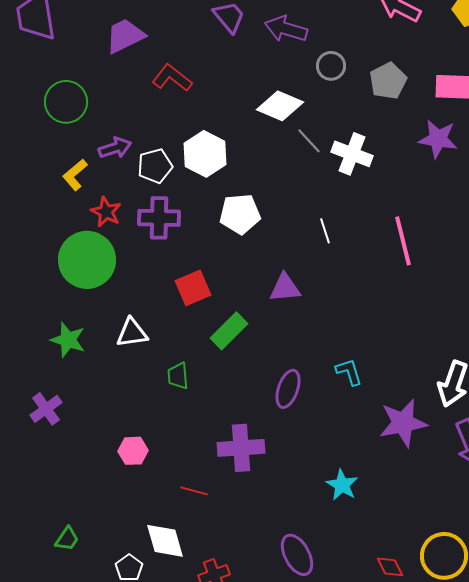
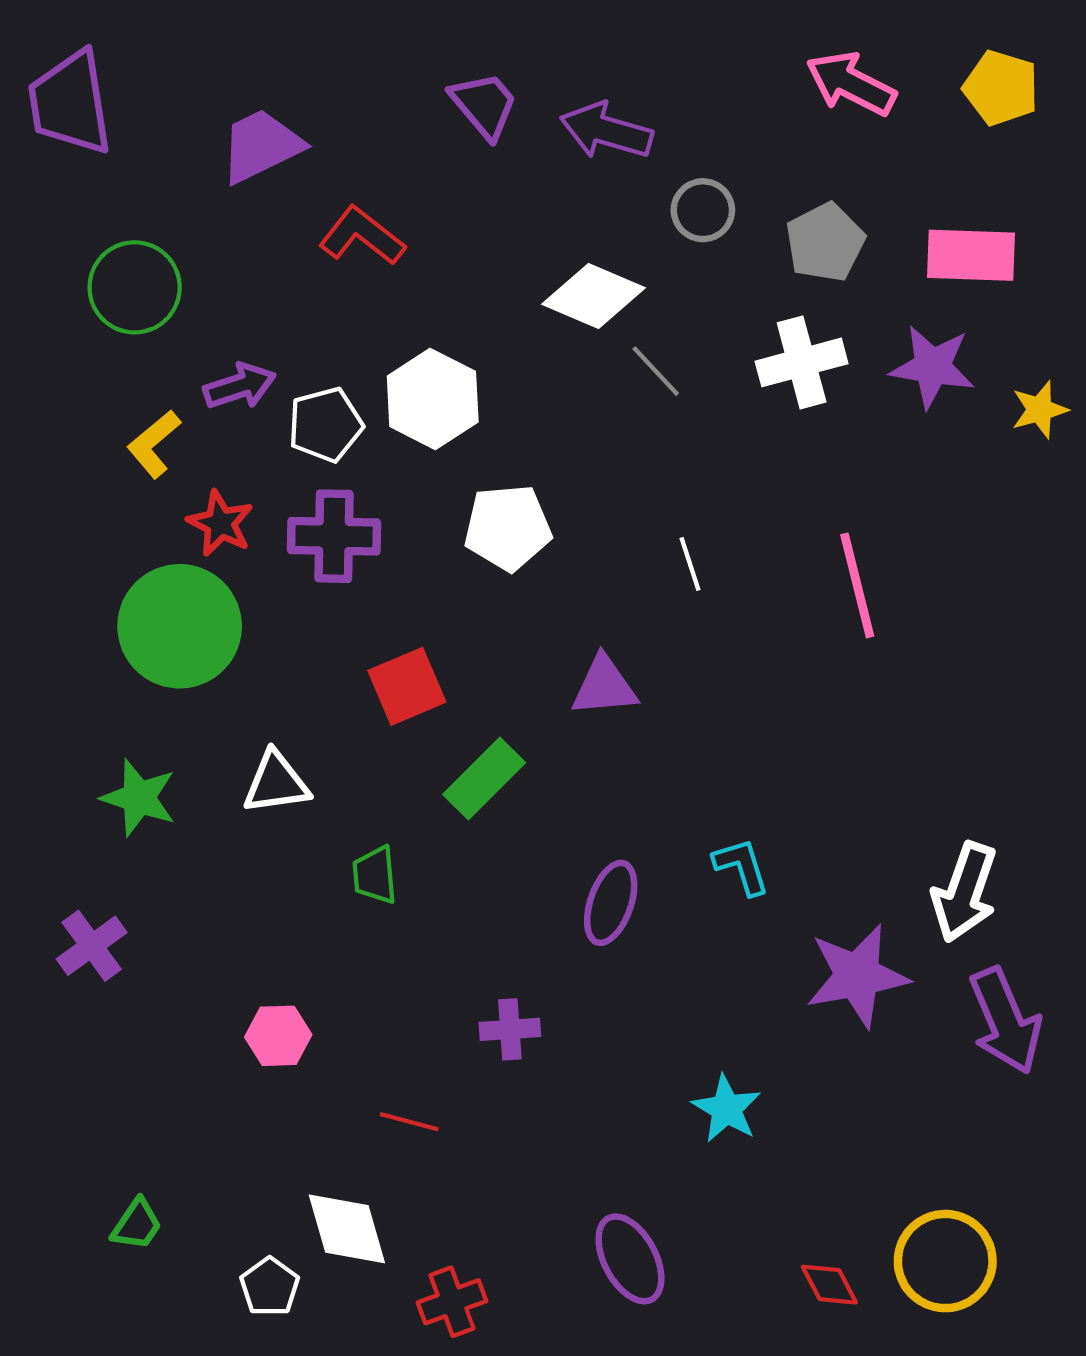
white cross: (352, 154) -> (802, 362), moved, turned -36
purple cross: (241, 448) -> (510, 1029), size x0.6

